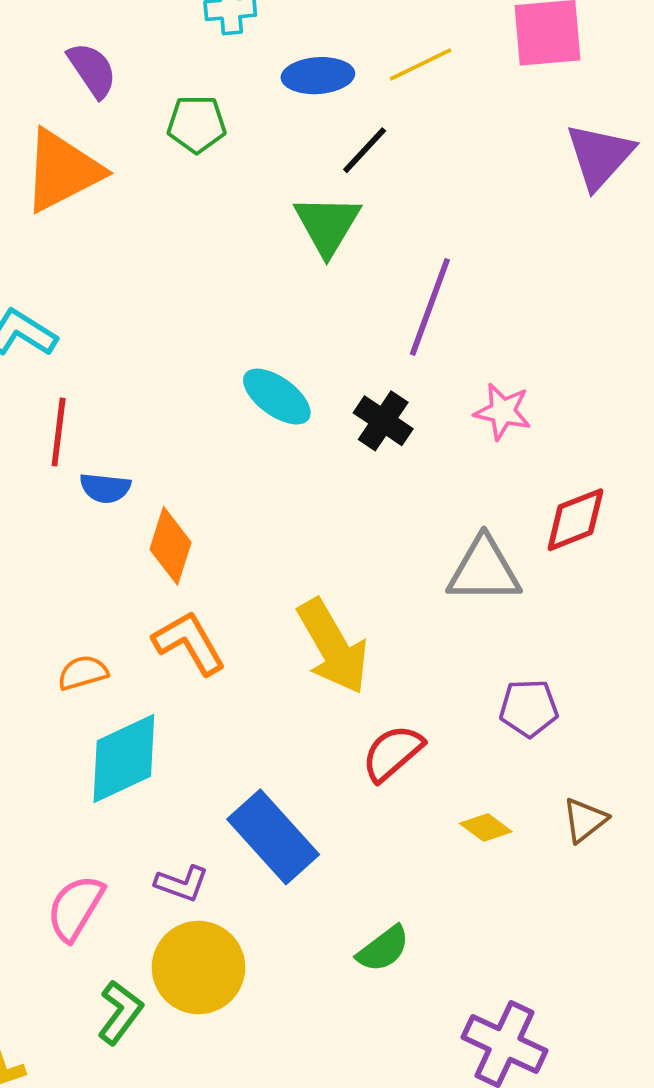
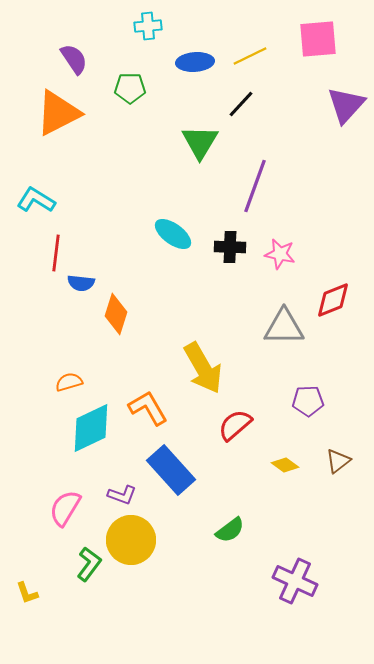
black line: (365, 150) -> (241, 104), moved
pink star: (503, 411) -> (280, 254), moved
black cross: (383, 421) -> (230, 247), turned -32
orange L-shape: (189, 643) -> (148, 408), moved

